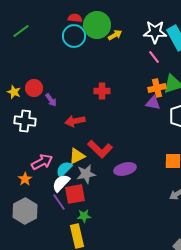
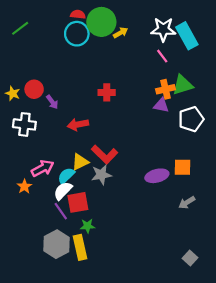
purple ellipse: (125, 169) -> (157, 176), moved
gray star: (86, 174) -> (101, 175), moved
gray hexagon: (25, 211) -> (56, 244), moved

